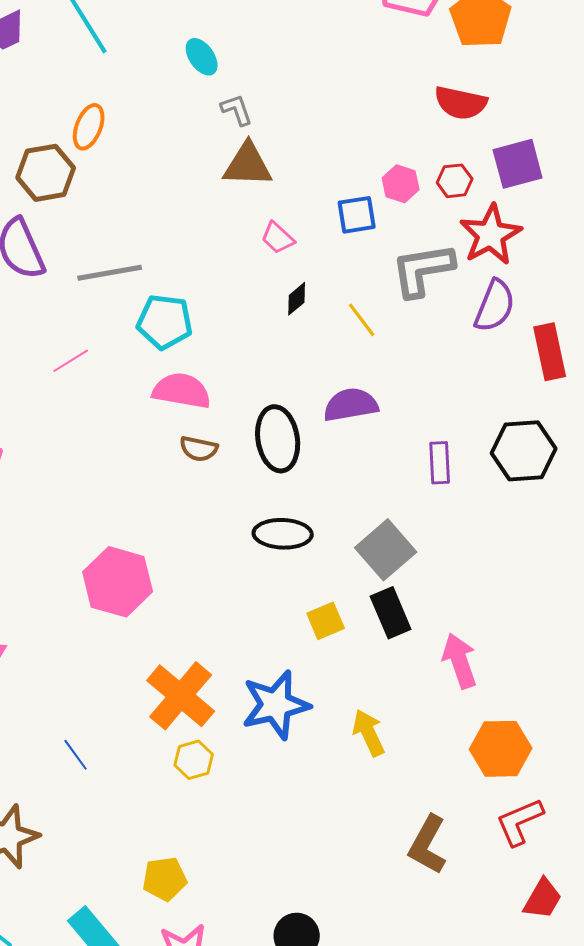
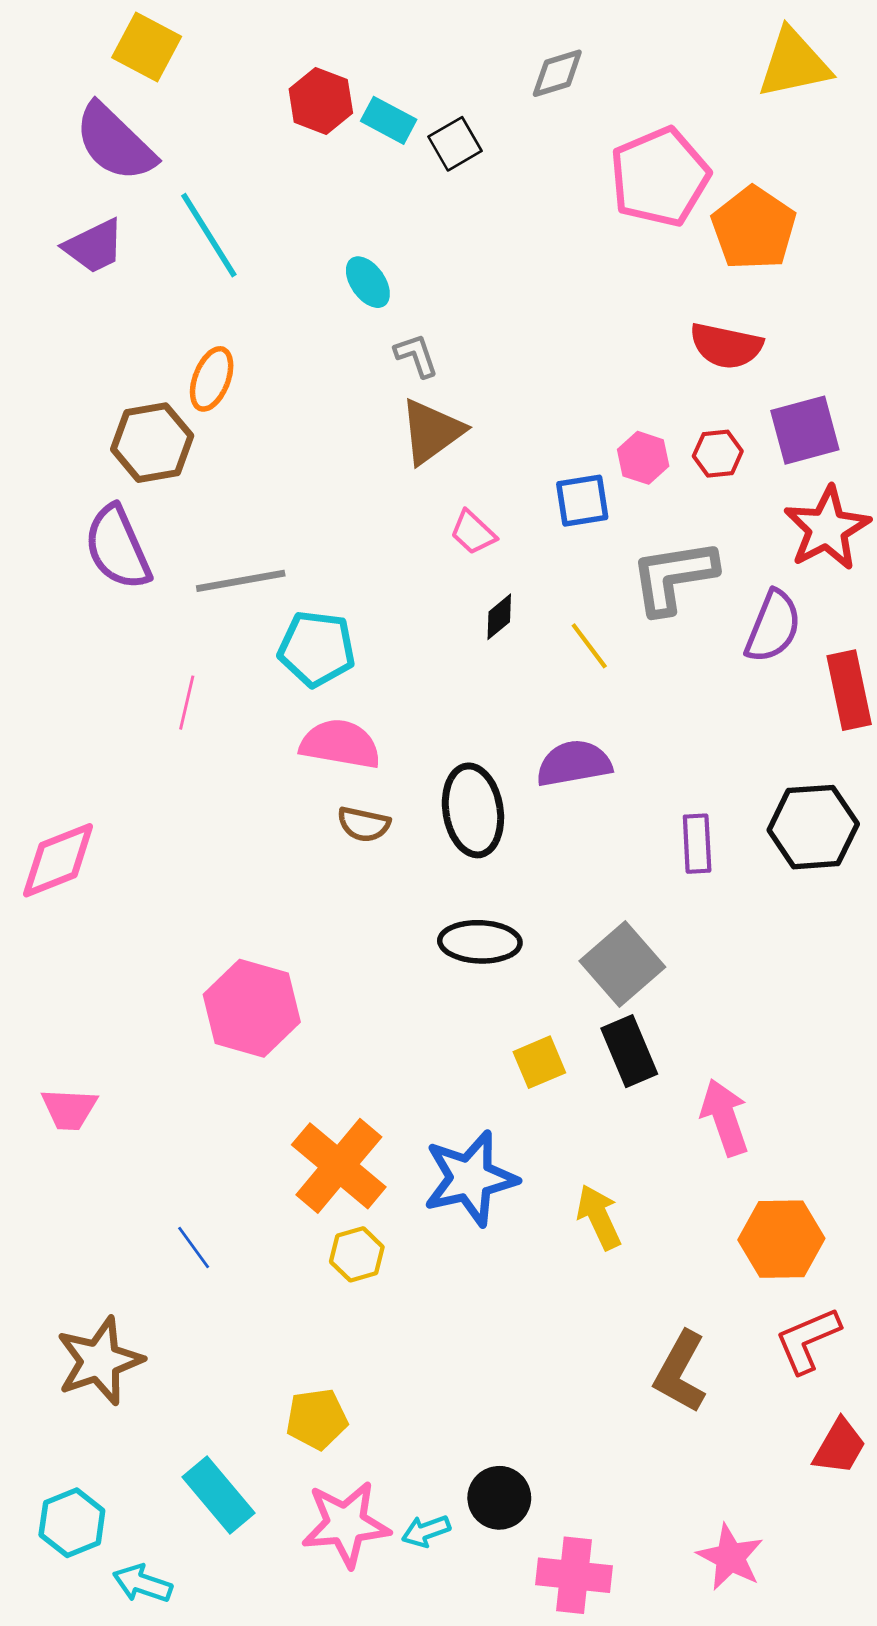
brown triangle: (248, 165) -> (432, 431), turned -38
red star: (491, 235) -> (827, 528), moved
pink line: (71, 361) -> (187, 703), turned -45

